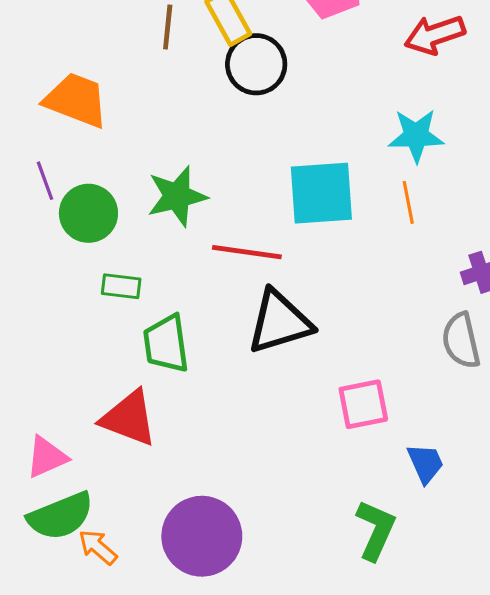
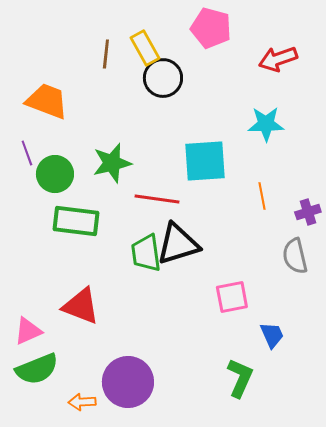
orange line: (408, 202) -> (262, 196), moved
green rectangle: (121, 286) -> (76, 221), size x1.8
green trapezoid: (166, 344) -> (146, 253), moved
orange arrow: (98, 547) -> (82, 402), moved, turned -44

